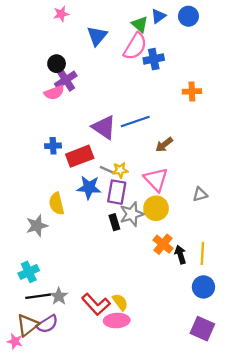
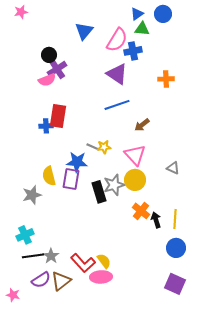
pink star: (61, 14) -> (21, 12), moved
green triangle: (140, 24) -> (142, 29), moved, turned -35
purple triangle: (104, 127) -> (117, 74), moved
red rectangle: (80, 156) -> (58, 116), moved, turned -60
purple rectangle: (117, 192) -> (71, 179), moved
gray triangle: (200, 194) -> (173, 168), turned 40
black rectangle: (114, 222) -> (99, 192), size x1.5
brown triangle: (28, 325) -> (61, 281), moved

